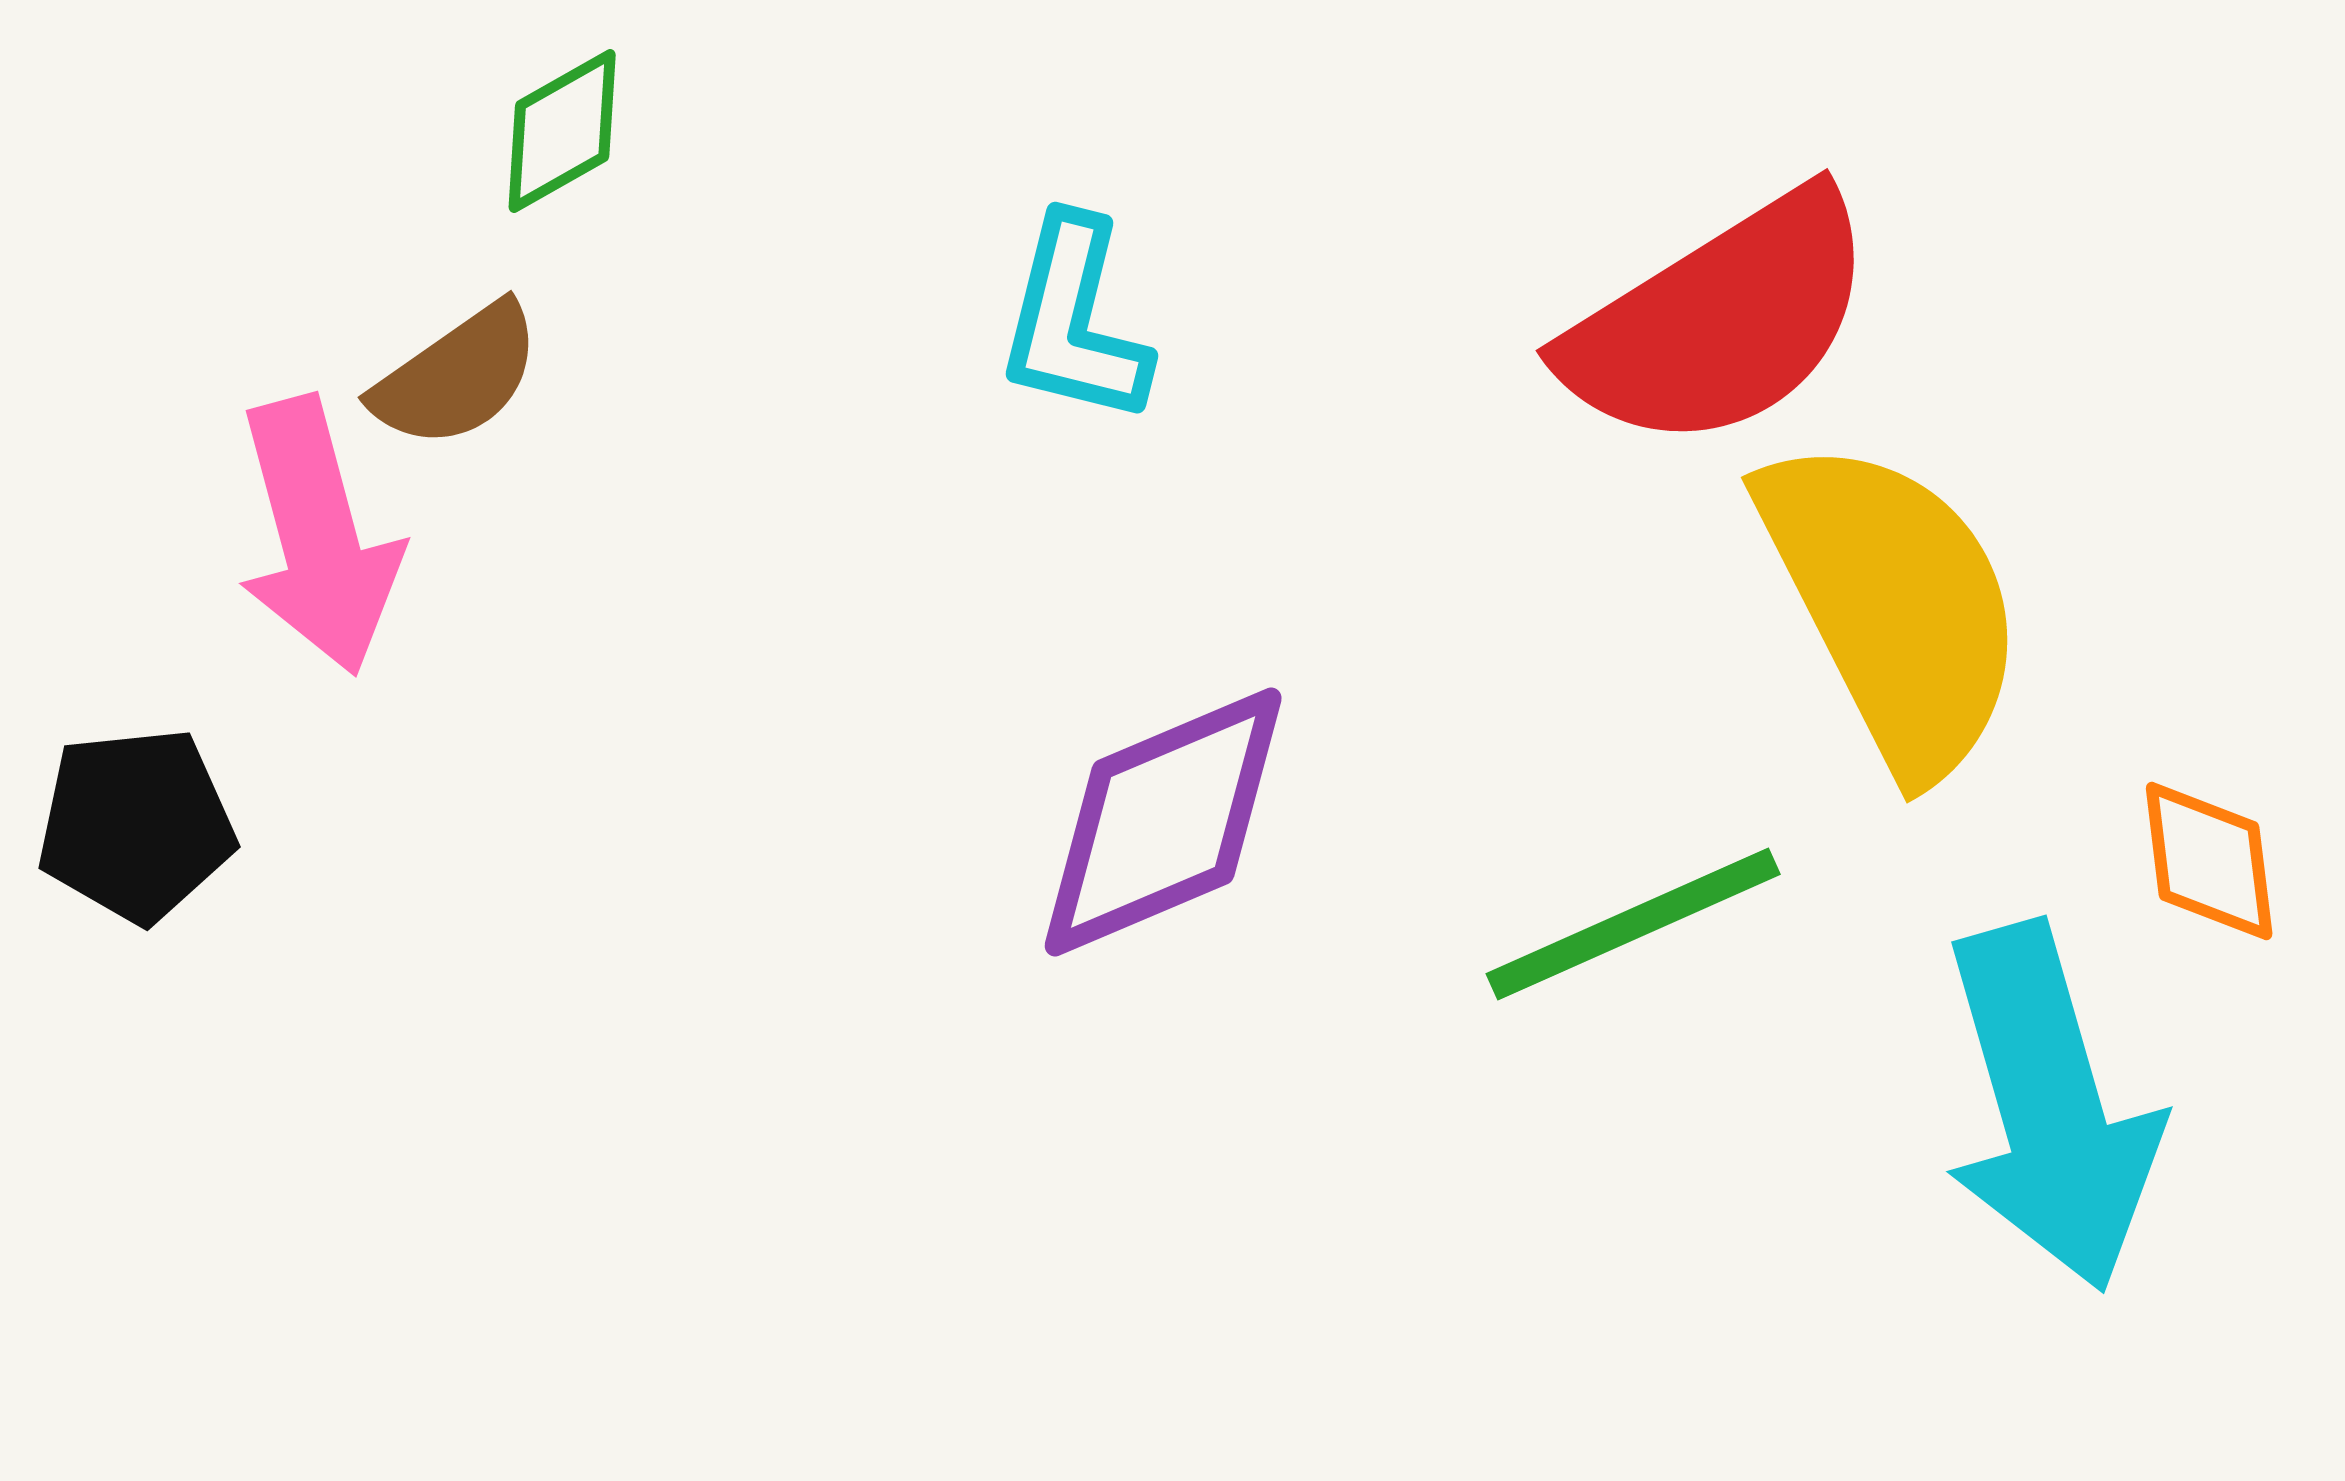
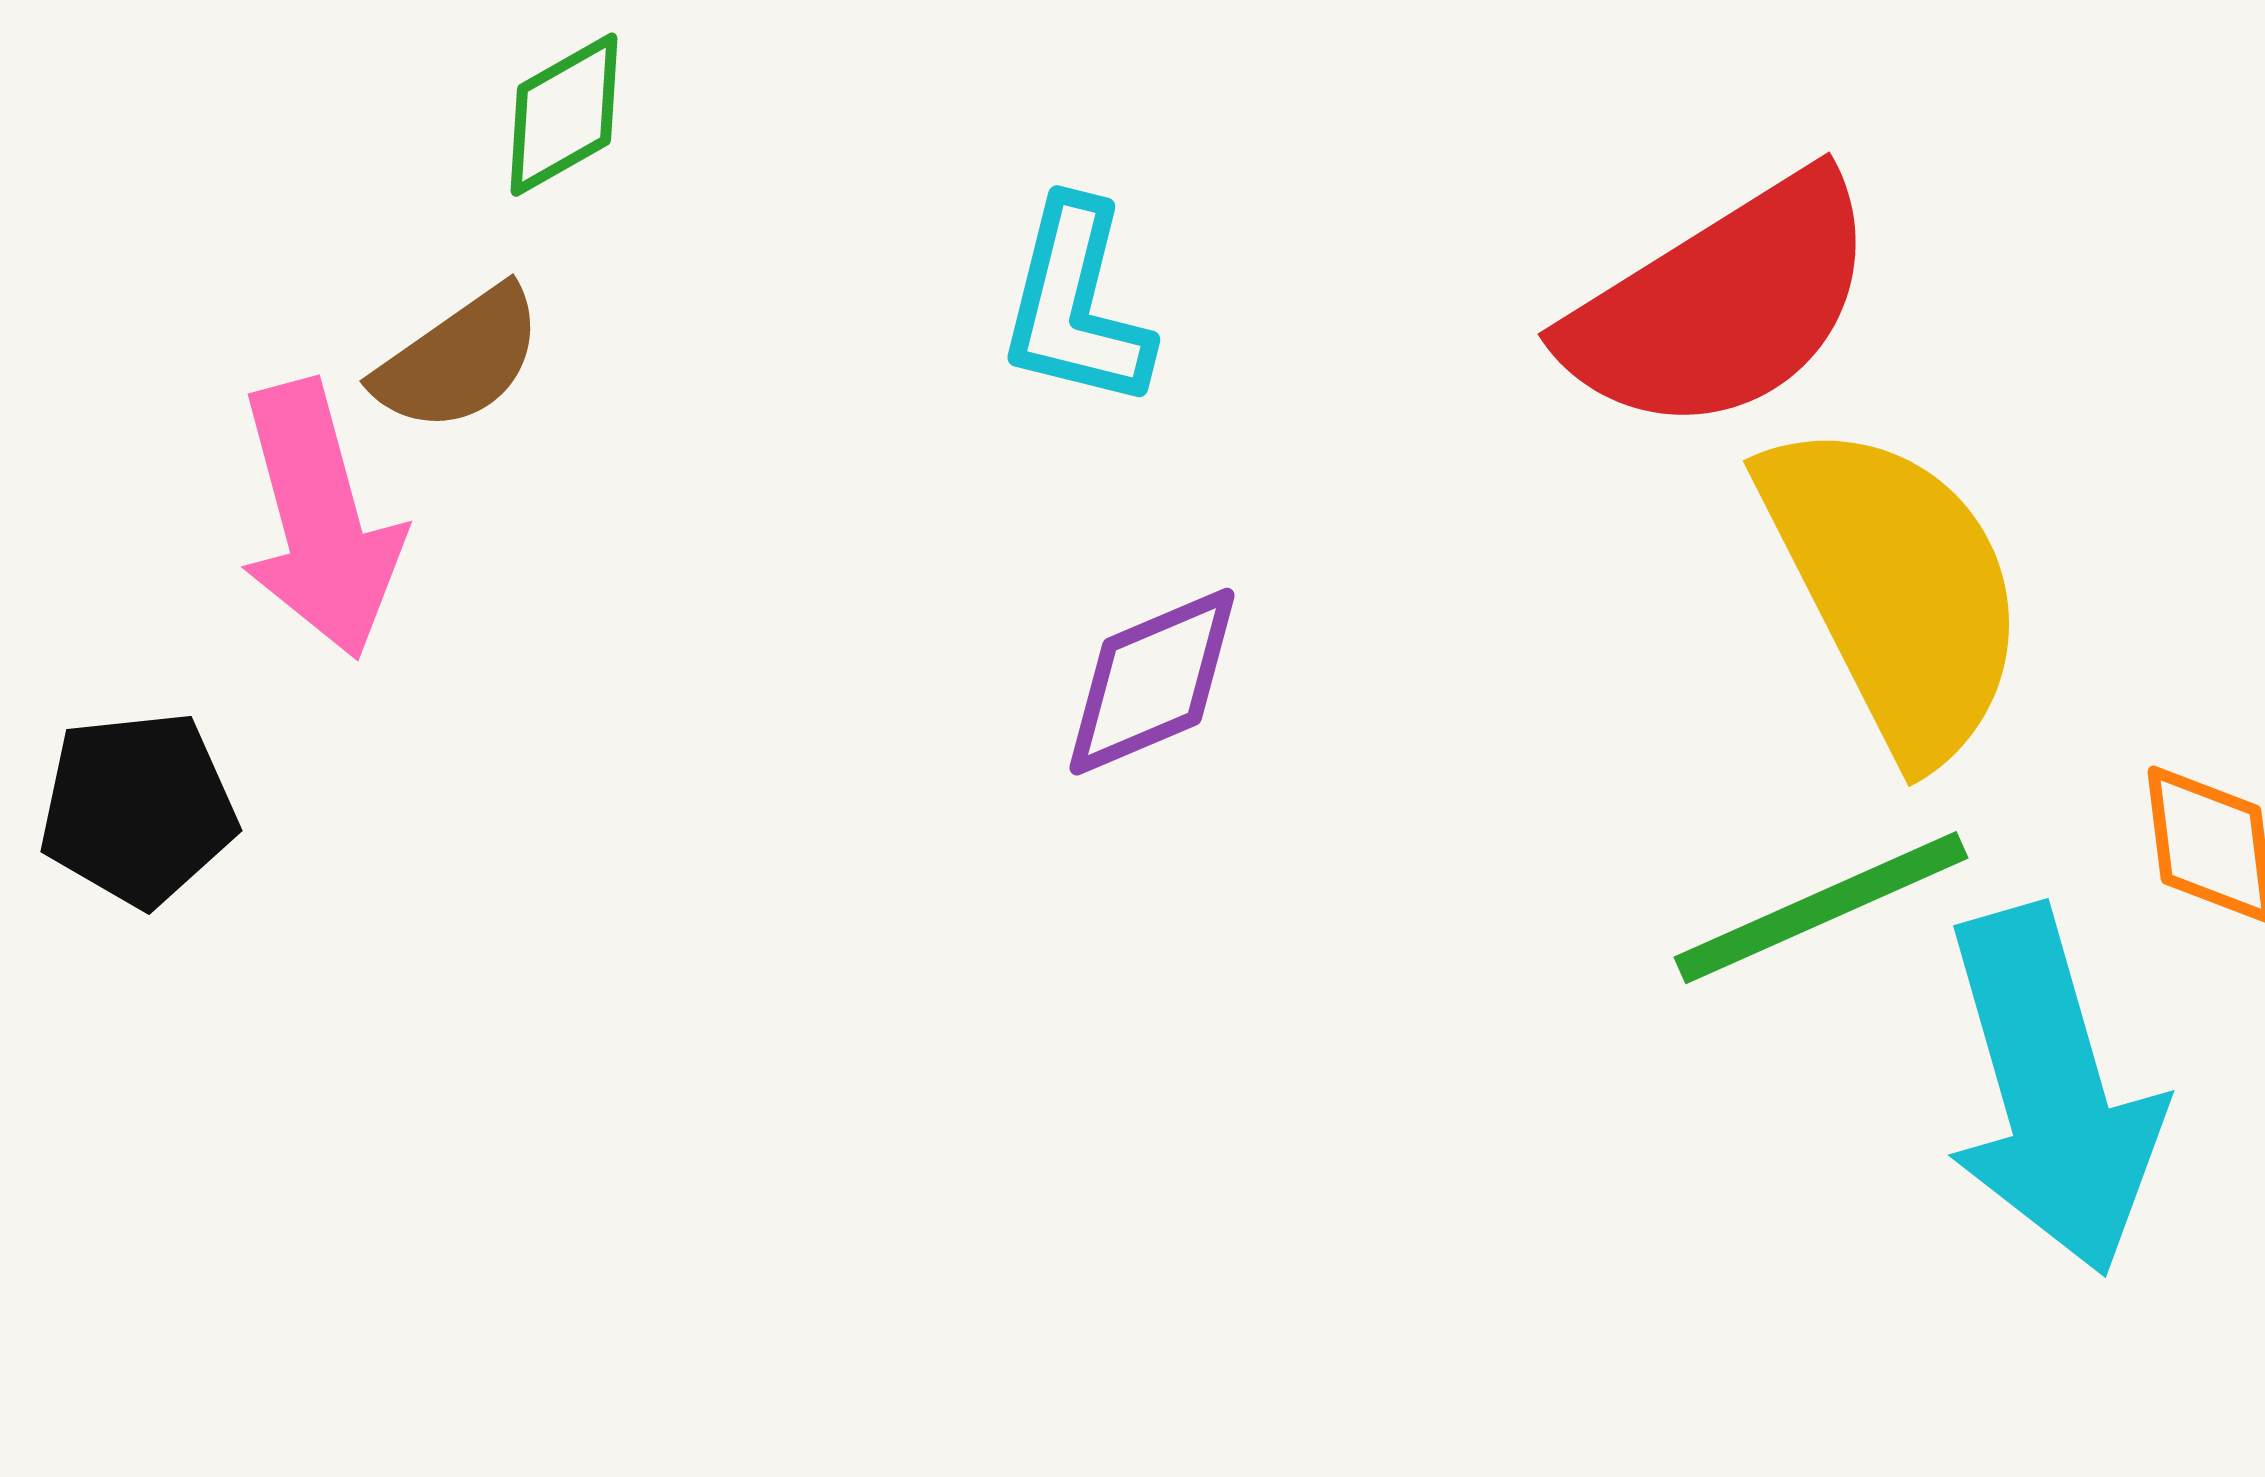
purple diamond: (1163, 822) -> (1152, 682), moved, size x0.7
green line: (1633, 924) -> (1821, 908), moved

